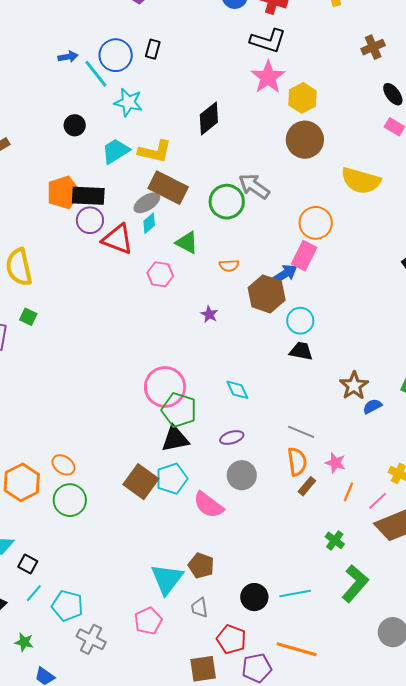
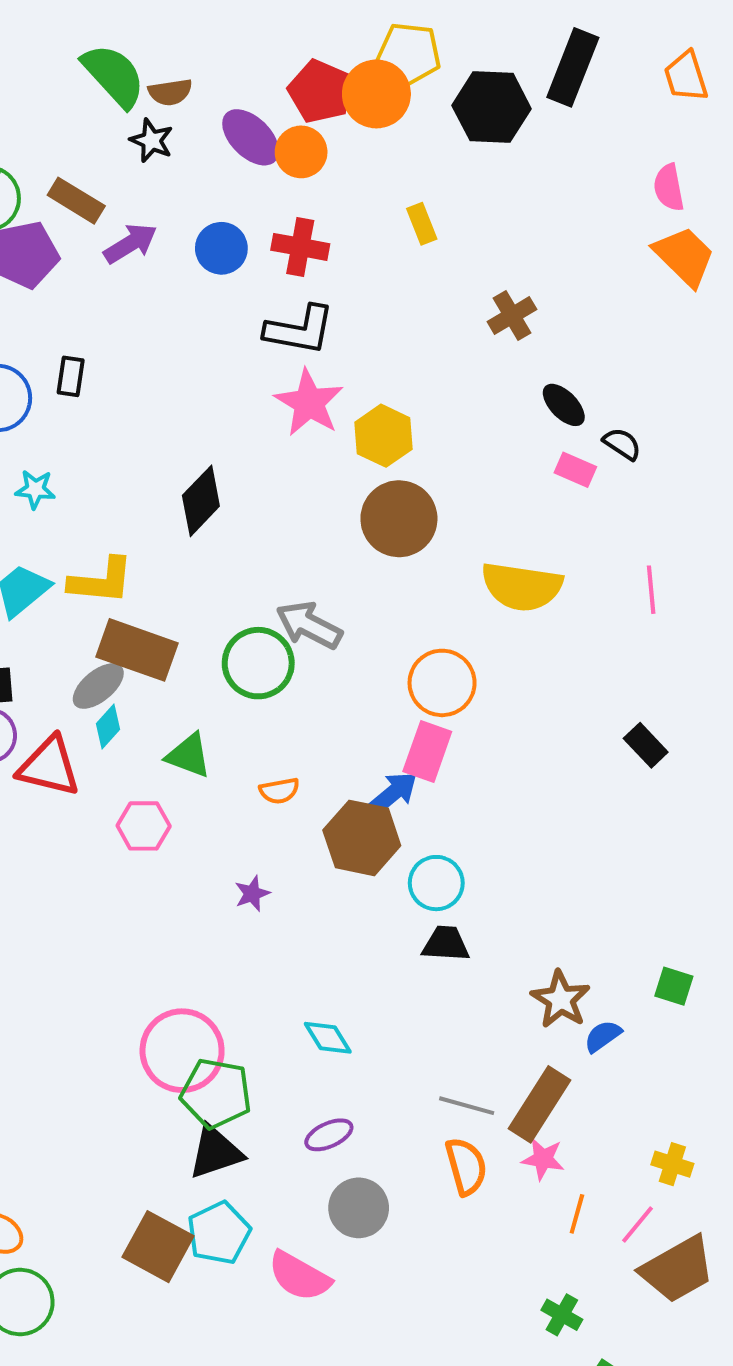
cyan star: (128, 102) -> (35, 489), size x0.7
purple star: (209, 314) -> (252, 894), turned 30
brown rectangle: (307, 486) -> (539, 1104), moved, size x1.8

